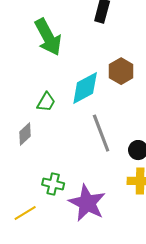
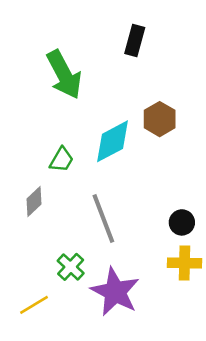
gray line: (101, 133) -> (103, 219), moved
green cross: (53, 184) -> (71, 267), turned 30

